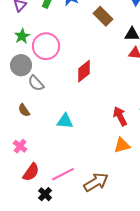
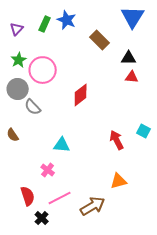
brown semicircle: (24, 110) -> (13, 135), moved
orange triangle: (122, 145) -> (119, 181), moved
pink cross: (20, 146) -> (48, 170), moved
red semicircle: (31, 172) -> (28, 196), turned -54

